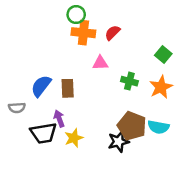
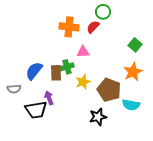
green circle: (76, 15) -> (103, 12), moved
green cross: (129, 81) -> (67, 67), moved, turned -32
brown pentagon: (132, 126) -> (109, 90), moved
yellow star: (74, 138) -> (83, 82), moved

